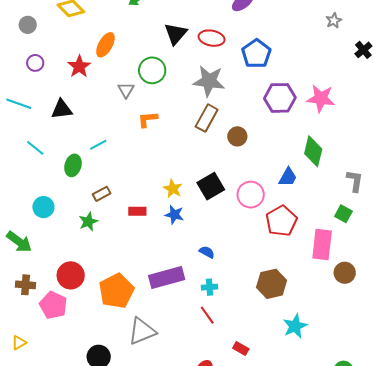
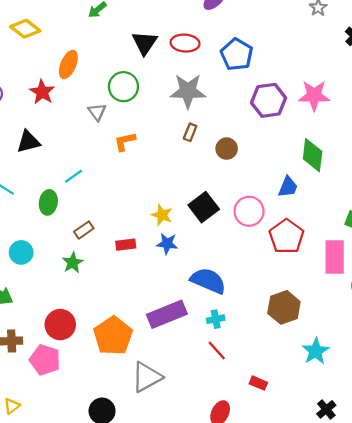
brown rectangle: (207, 118) -> (190, 132), size x0.6
blue semicircle: (207, 252) -> (208, 281), size x2.0

